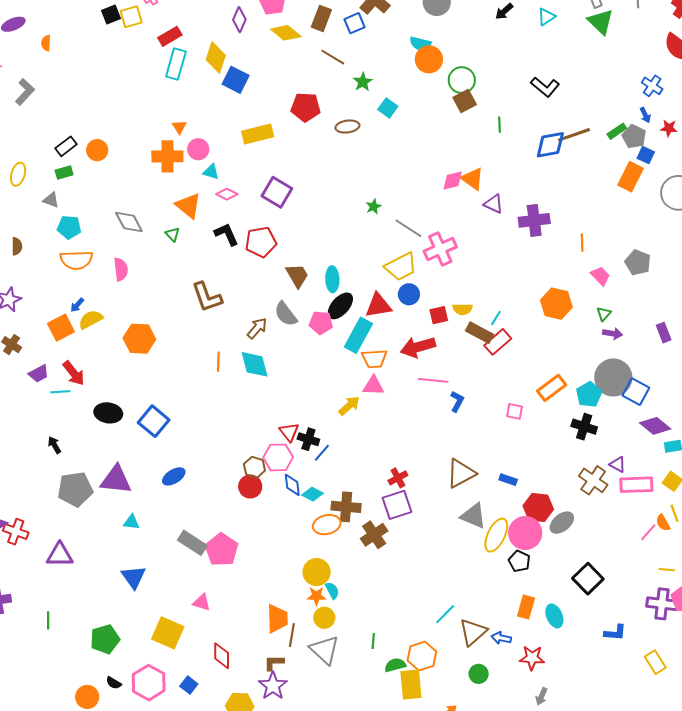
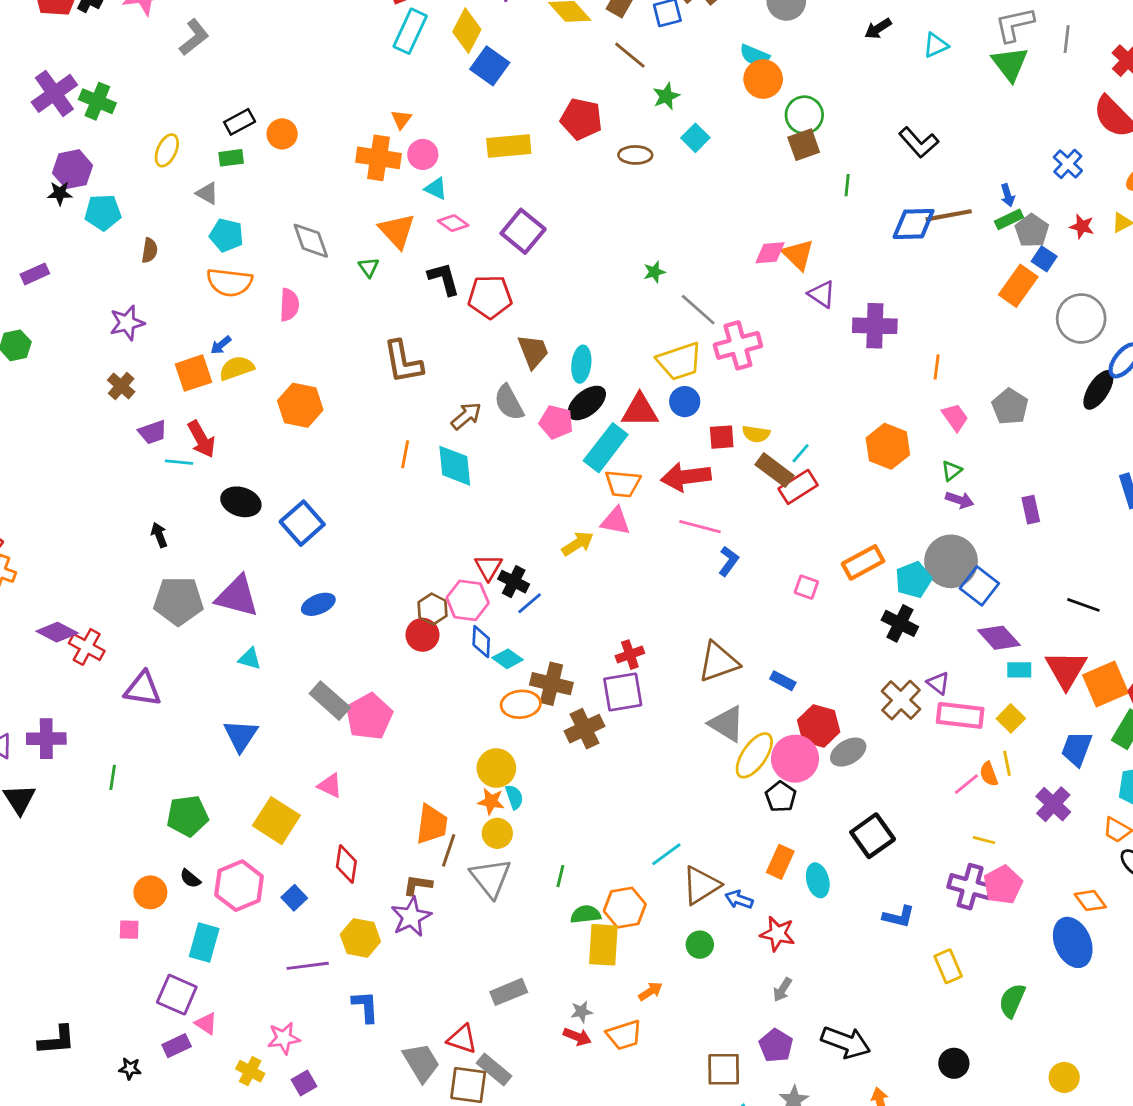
blue arrow: (645, 115) -> (1008, 195), moved

